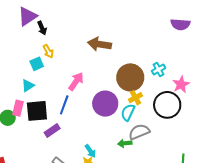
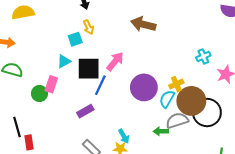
brown circle: (130, 77) -> (191, 101), moved
black circle: (167, 105) -> (207, 113), moved
black square: (37, 111) -> (89, 69), moved

